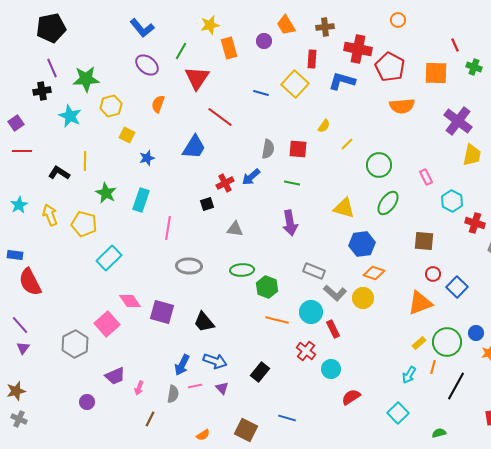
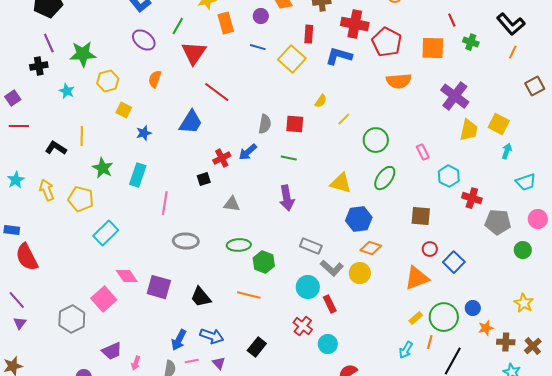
blue line: (261, 93) -> (258, 47), moved
cyan star: (70, 116) -> (67, 91), size x0.7
orange line: (277, 320) -> (249, 295), moved

